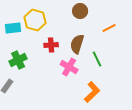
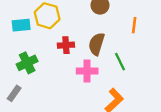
orange line: (109, 28) -> (134, 25), turned -56
pink cross: (69, 67) -> (87, 71), turned -30

